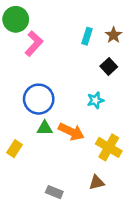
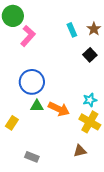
cyan rectangle: (87, 36) -> (72, 30), turned -40
cyan star: (95, 100) -> (90, 100), moved
gray rectangle: (54, 192) -> (32, 157), moved

